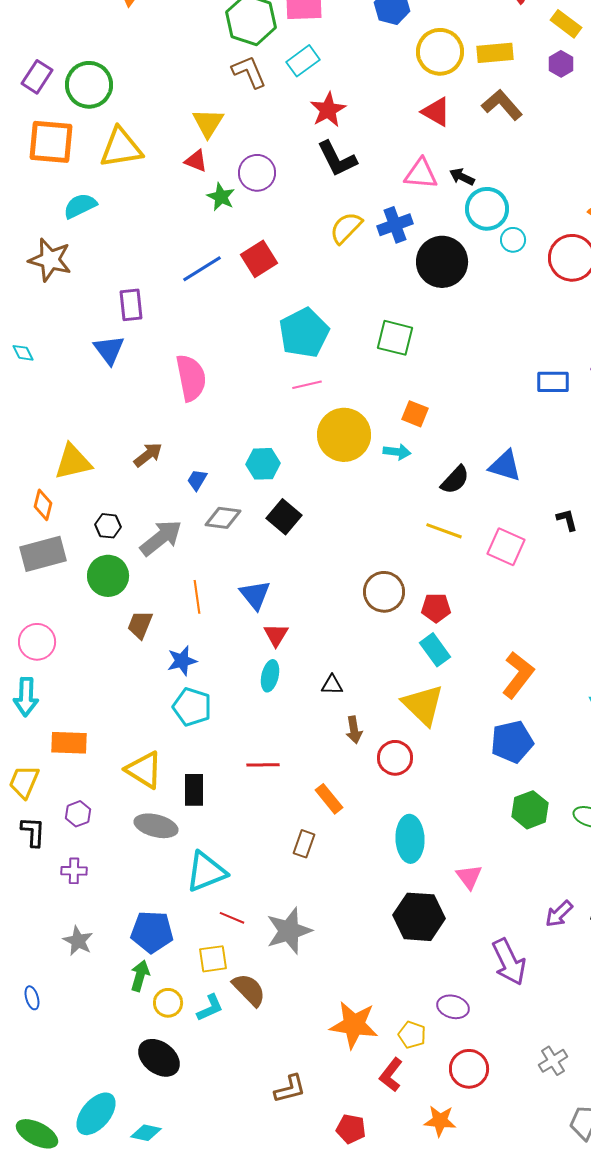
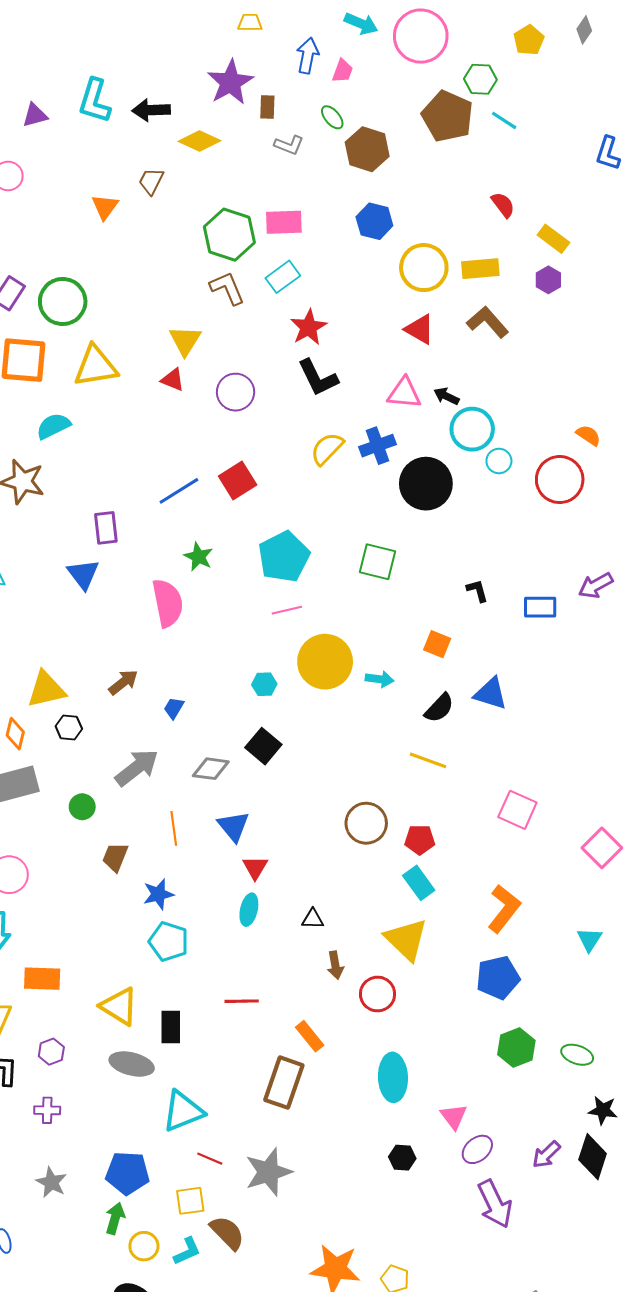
green star: (221, 197) -> (198, 557), moved
orange square: (415, 414) -> (437, 644), moved
cyan hexagon: (263, 464) -> (264, 684), moved, size x0.7
gray diamond: (223, 518) -> (211, 769), moved
black L-shape: (567, 520) -> (477, 591), moved
black hexagon: (108, 526) -> (69, 728), moved
pink square: (506, 547) -> (517, 810), moved
green circle: (108, 576) -> (82, 807), size x0.6
brown rectangle: (304, 844) -> (284, 1083), size x1.8
black hexagon: (419, 917) -> (402, 1158), size x0.5
purple ellipse: (453, 1007) -> (477, 1149), moved, turned -56

